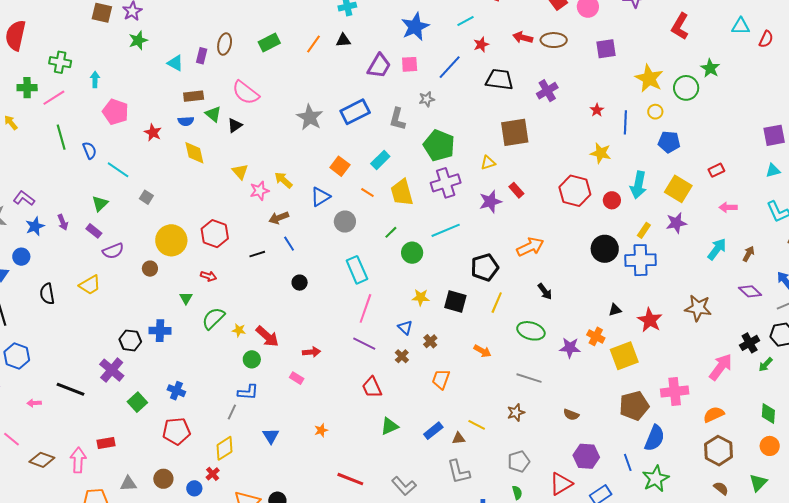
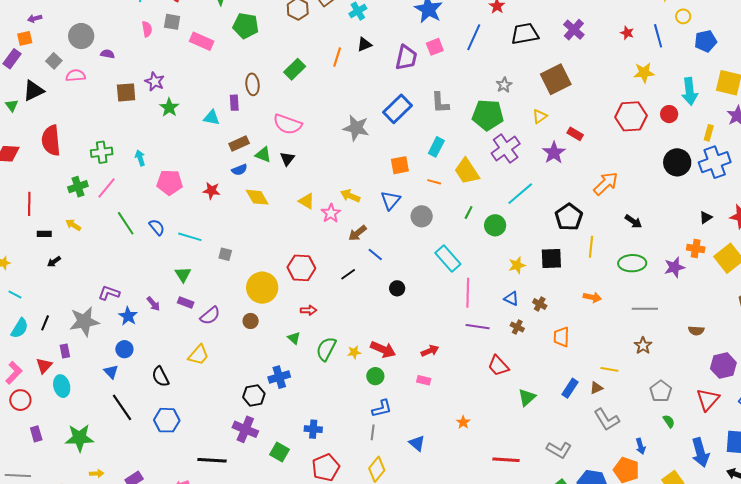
gray star: (427, 99) -> (504, 85), moved
orange square: (340, 166) -> (400, 165), turned -30
blue hexagon: (17, 356) -> (167, 420), moved

